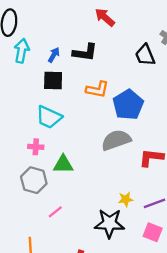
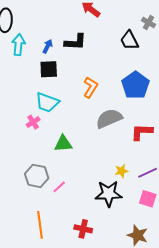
orange L-shape: (97, 89) -> (91, 87), moved, turned -65
blue pentagon: (128, 105) -> (135, 85), moved
pink cross: (36, 147) -> (33, 122), moved, turned -32
gray hexagon: (34, 180) -> (37, 176), moved

